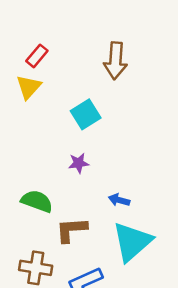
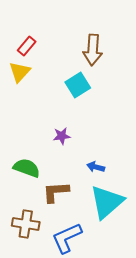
cyan square: (86, 114) -> (78, 85), moved

